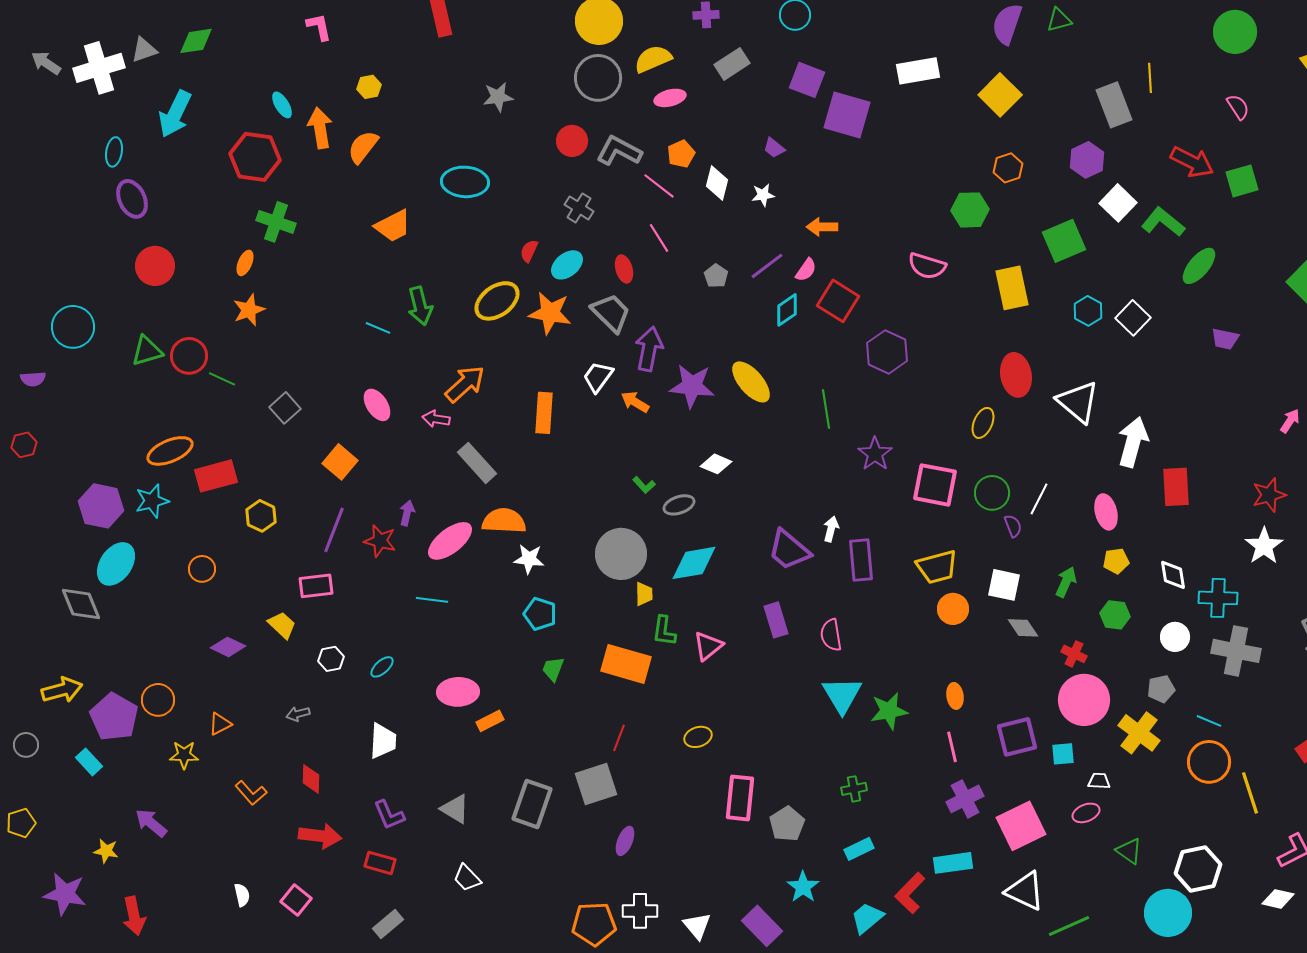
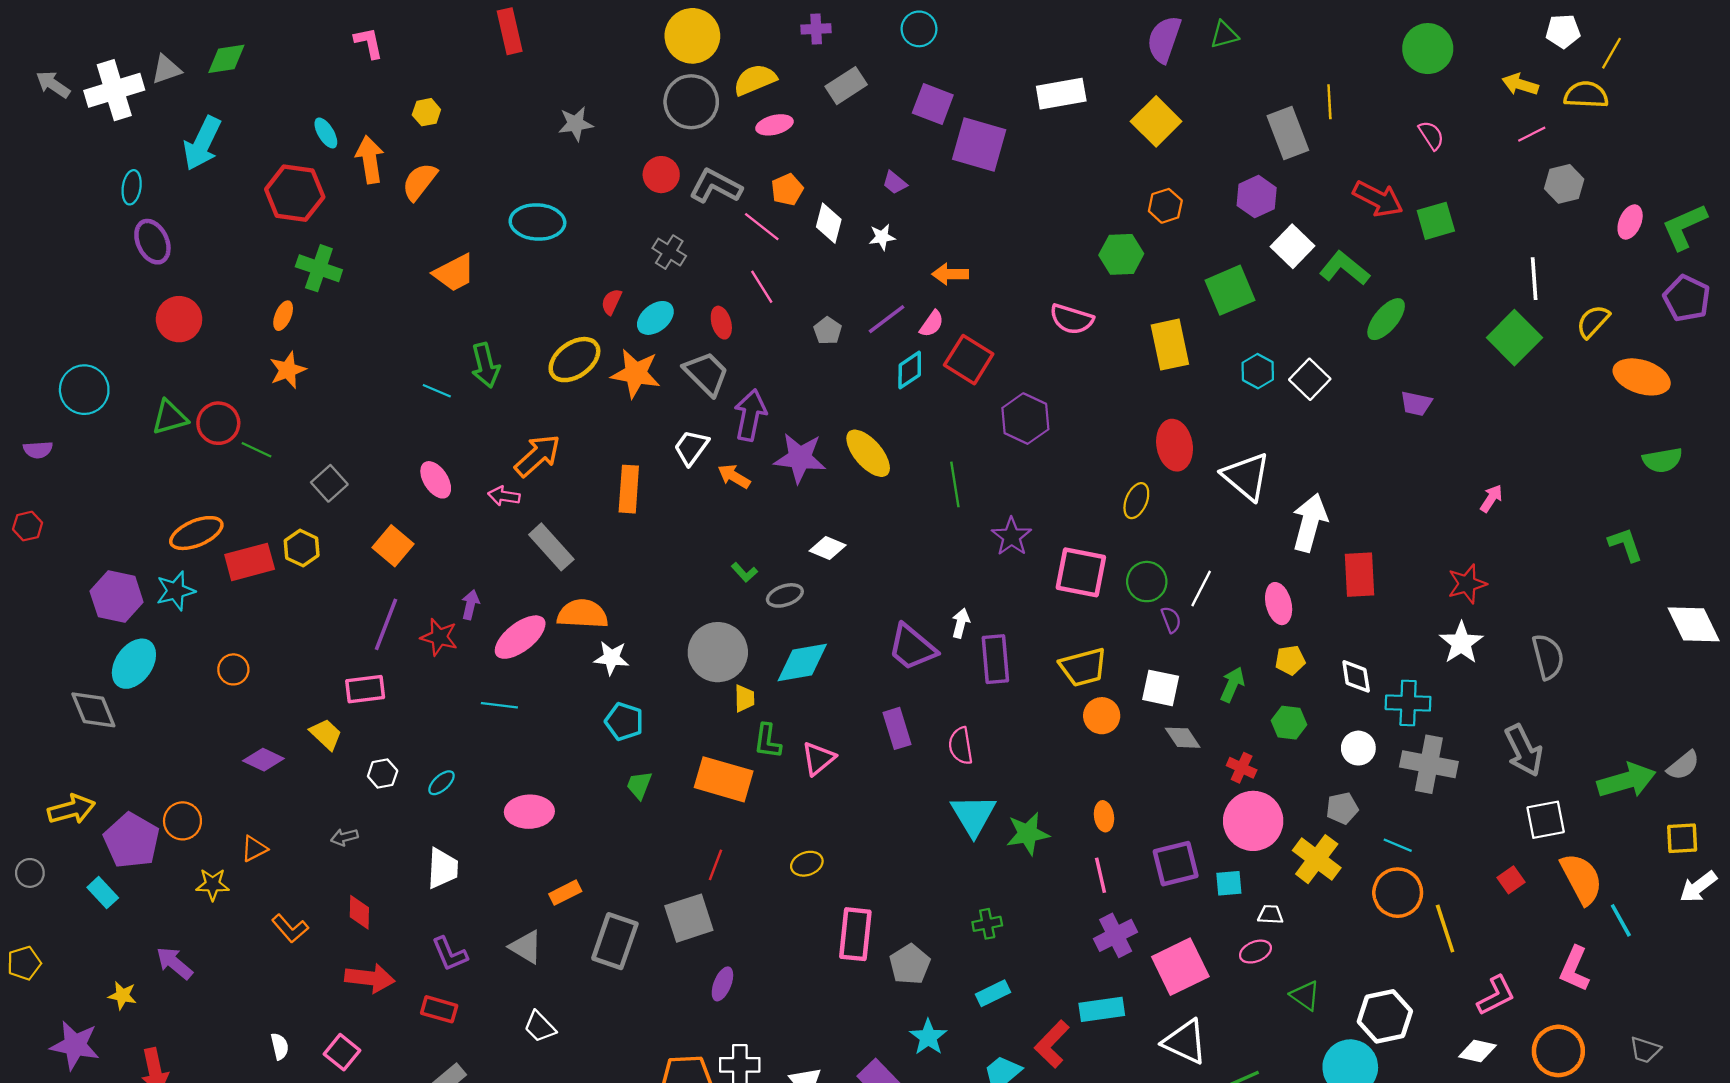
yellow hexagon: (261, 516) -> (302, 548), moved
orange rectangle: (490, 721) -> (565, 893), moved

